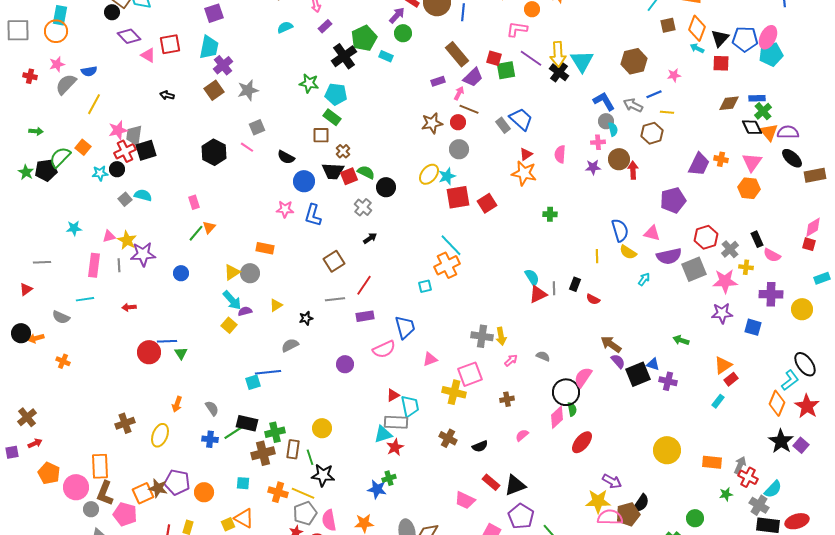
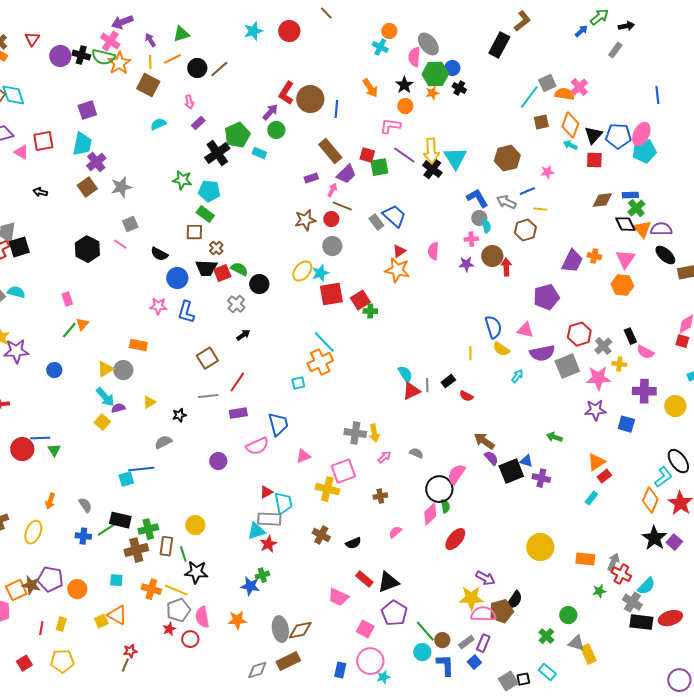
green cross: (550, 214) -> (370, 311), moved
black rectangle: (575, 284) -> (448, 381), turned 32

